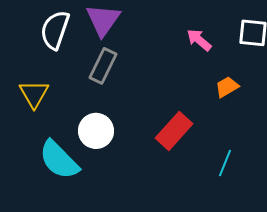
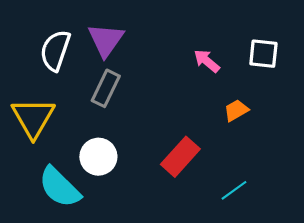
yellow triangle: (34, 94) -> (33, 118), size x1.4
cyan line: (225, 163) -> (234, 190), turned 32

